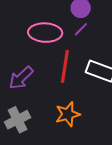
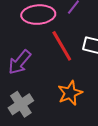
red line: (65, 66) -> (62, 46), turned -32

